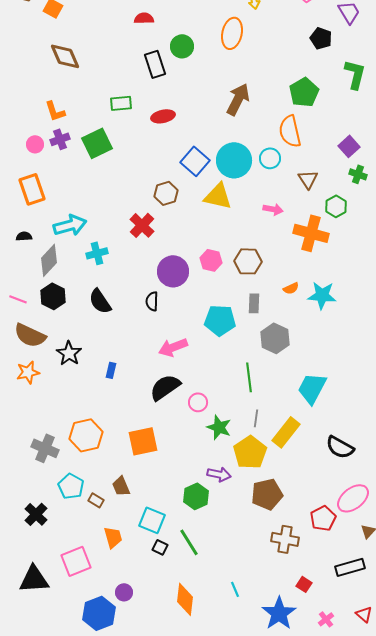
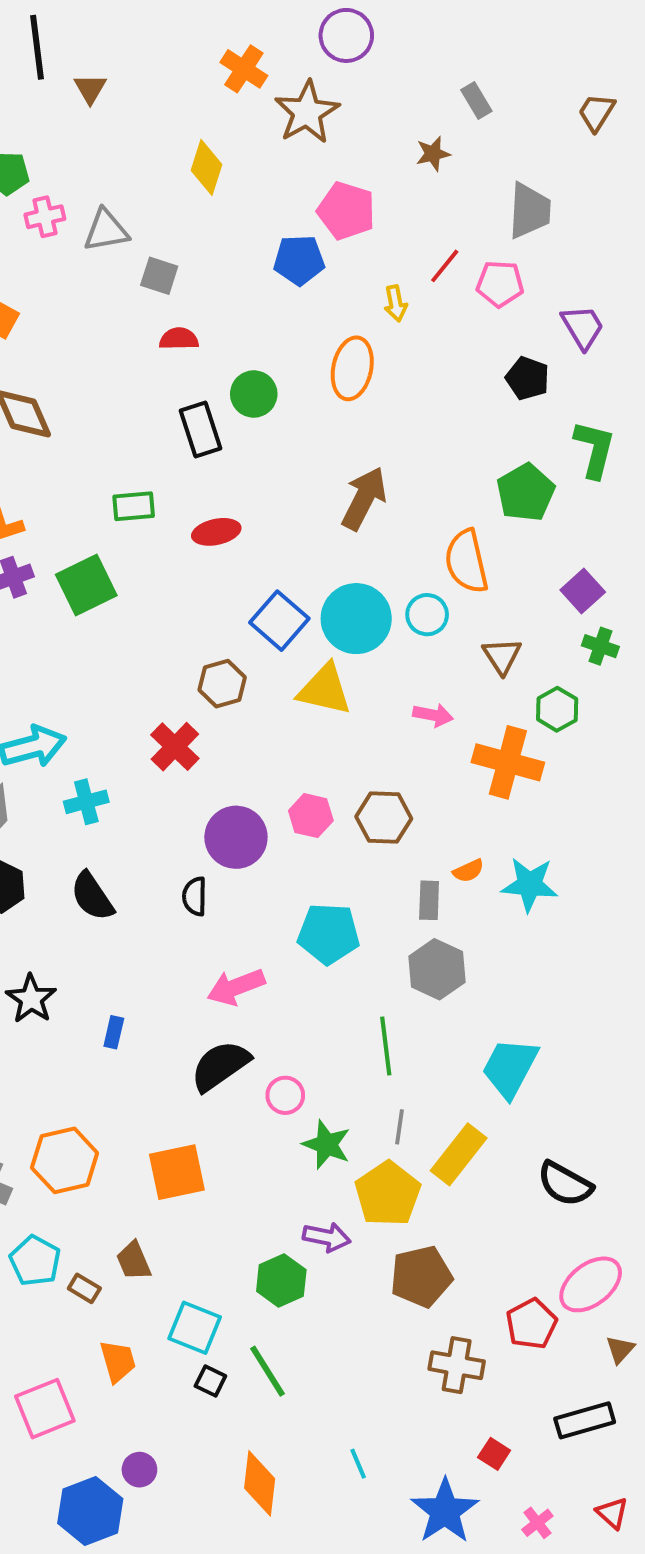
green pentagon: (304, 92) -> (526, 492), moved
gray rectangle: (254, 303) -> (429, 900), moved

